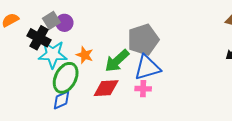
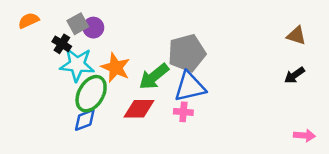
black cross: (39, 38) -> (62, 44), size x0.7
orange star: (85, 55) -> (116, 68), size x1.4

